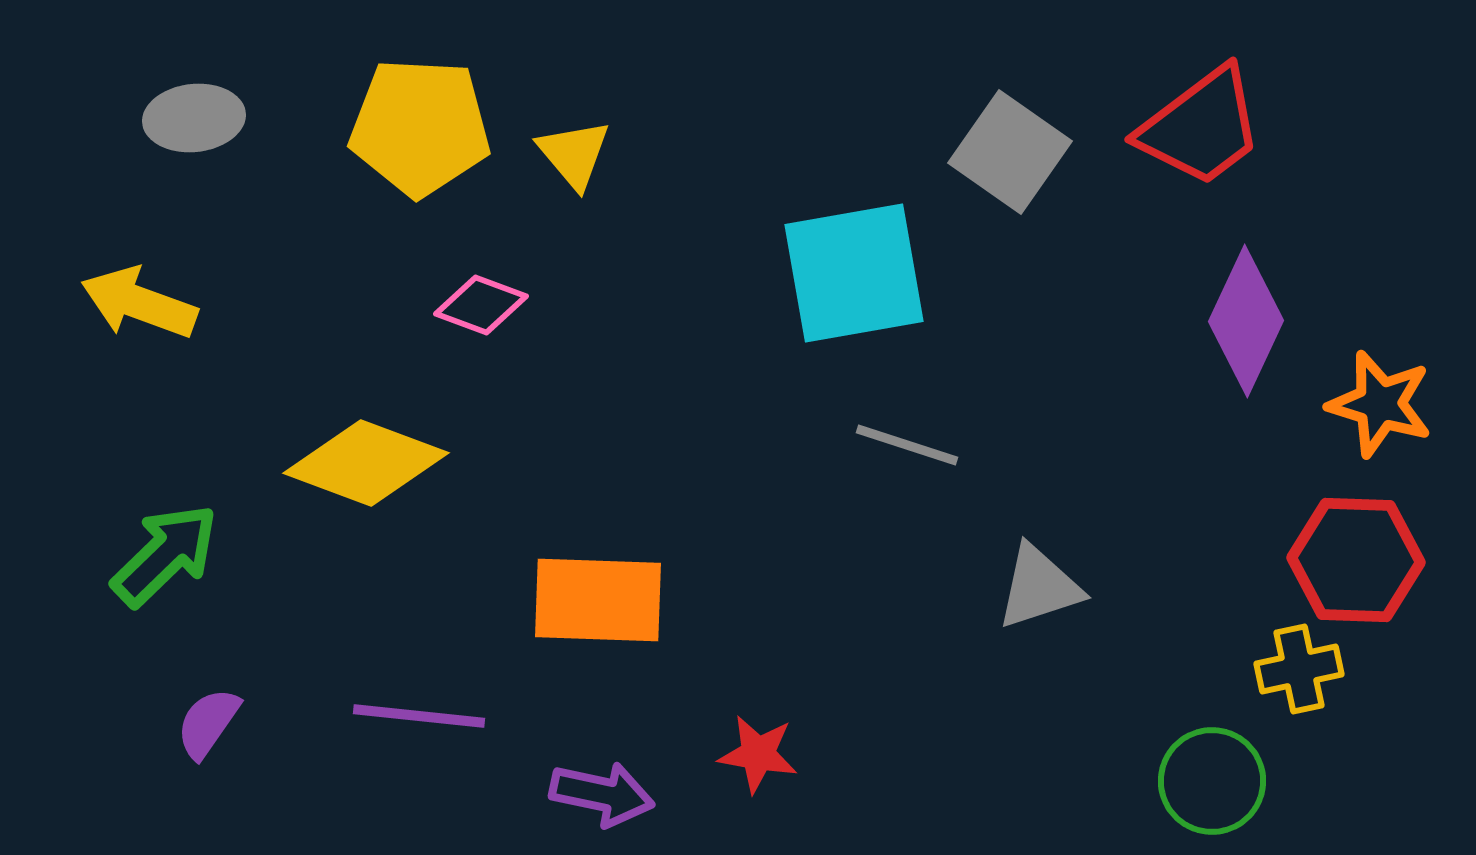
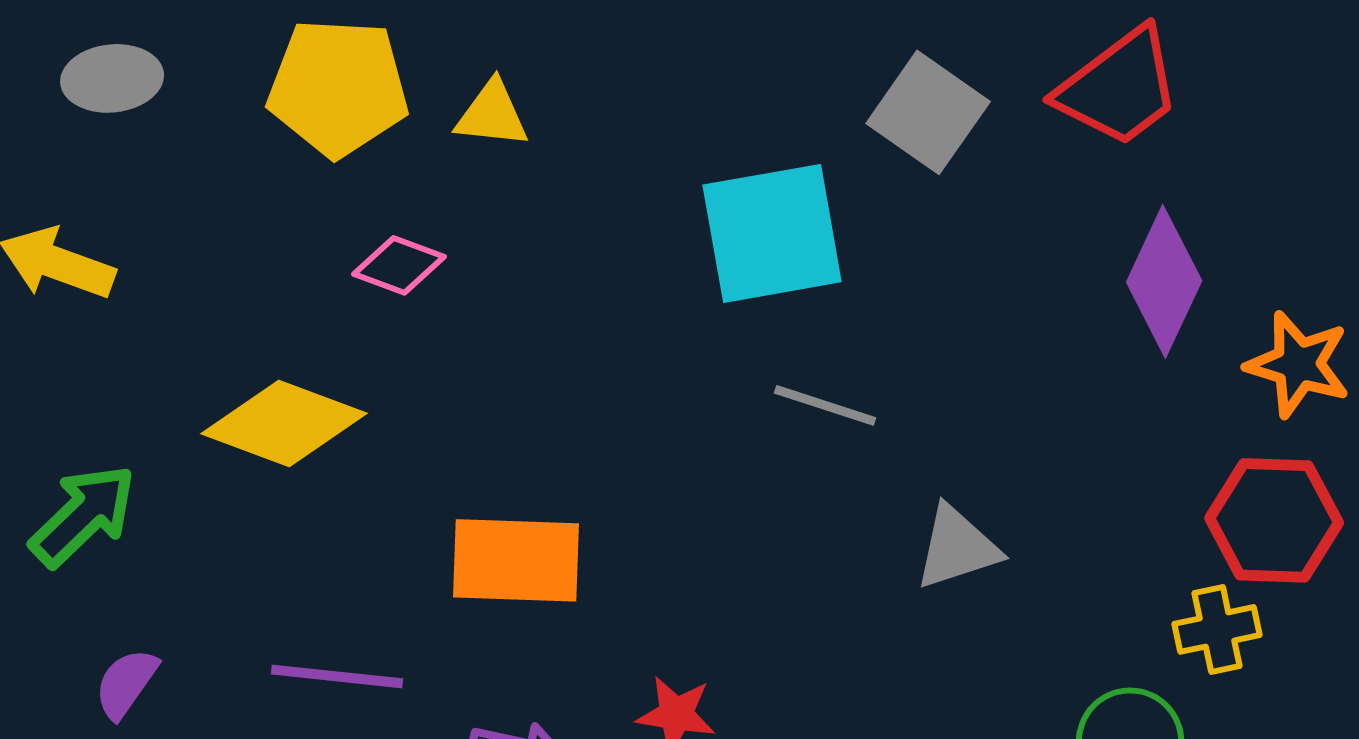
yellow triangle: (574, 154) -> (492, 114), turned -44

